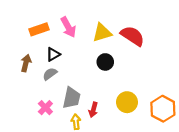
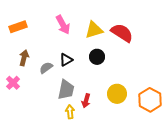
orange rectangle: (39, 29) -> (18, 27), moved
black triangle: (53, 54) -> (66, 60), moved
pink cross: (45, 108) -> (13, 83), moved

